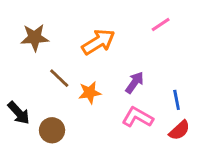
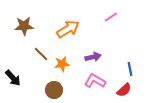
purple arrow: (135, 82) -> (93, 57), turned 42
blue line: (177, 100) -> (130, 69), moved
brown circle: (52, 130) -> (54, 90), moved

